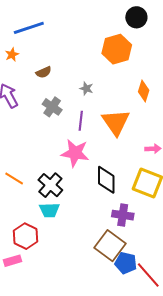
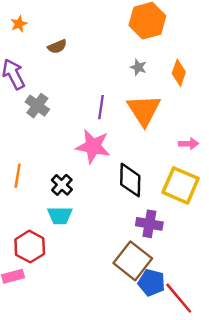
gray star: (86, 88) -> (138, 67), moved
gray cross: (52, 107) -> (37, 106), moved
orange line: (14, 179) -> (18, 176), turned 66
black cross: (50, 185) -> (62, 185), size x0.7

